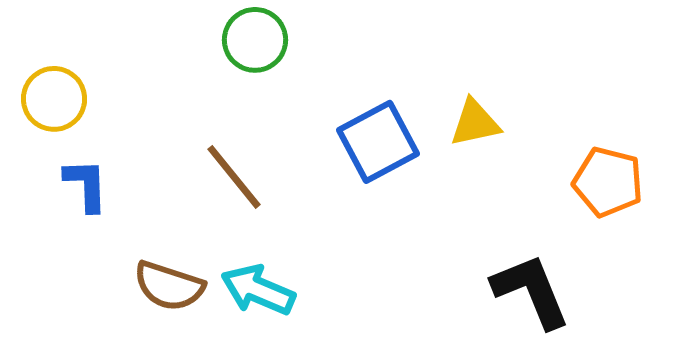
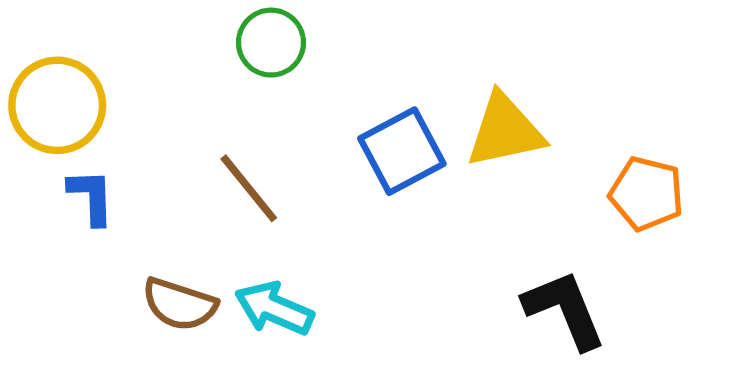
yellow circle: (54, 99) -> (57, 105), size x1.4
yellow triangle: (475, 123) -> (505, 131), size x1.5

